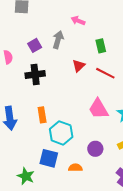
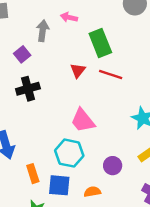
gray arrow: (58, 40) -> (43, 31), moved
green rectangle: (101, 46) -> (100, 43), size x1.6
pink trapezoid: (98, 109) -> (83, 120), moved
orange rectangle: (42, 115) -> (33, 174), moved

